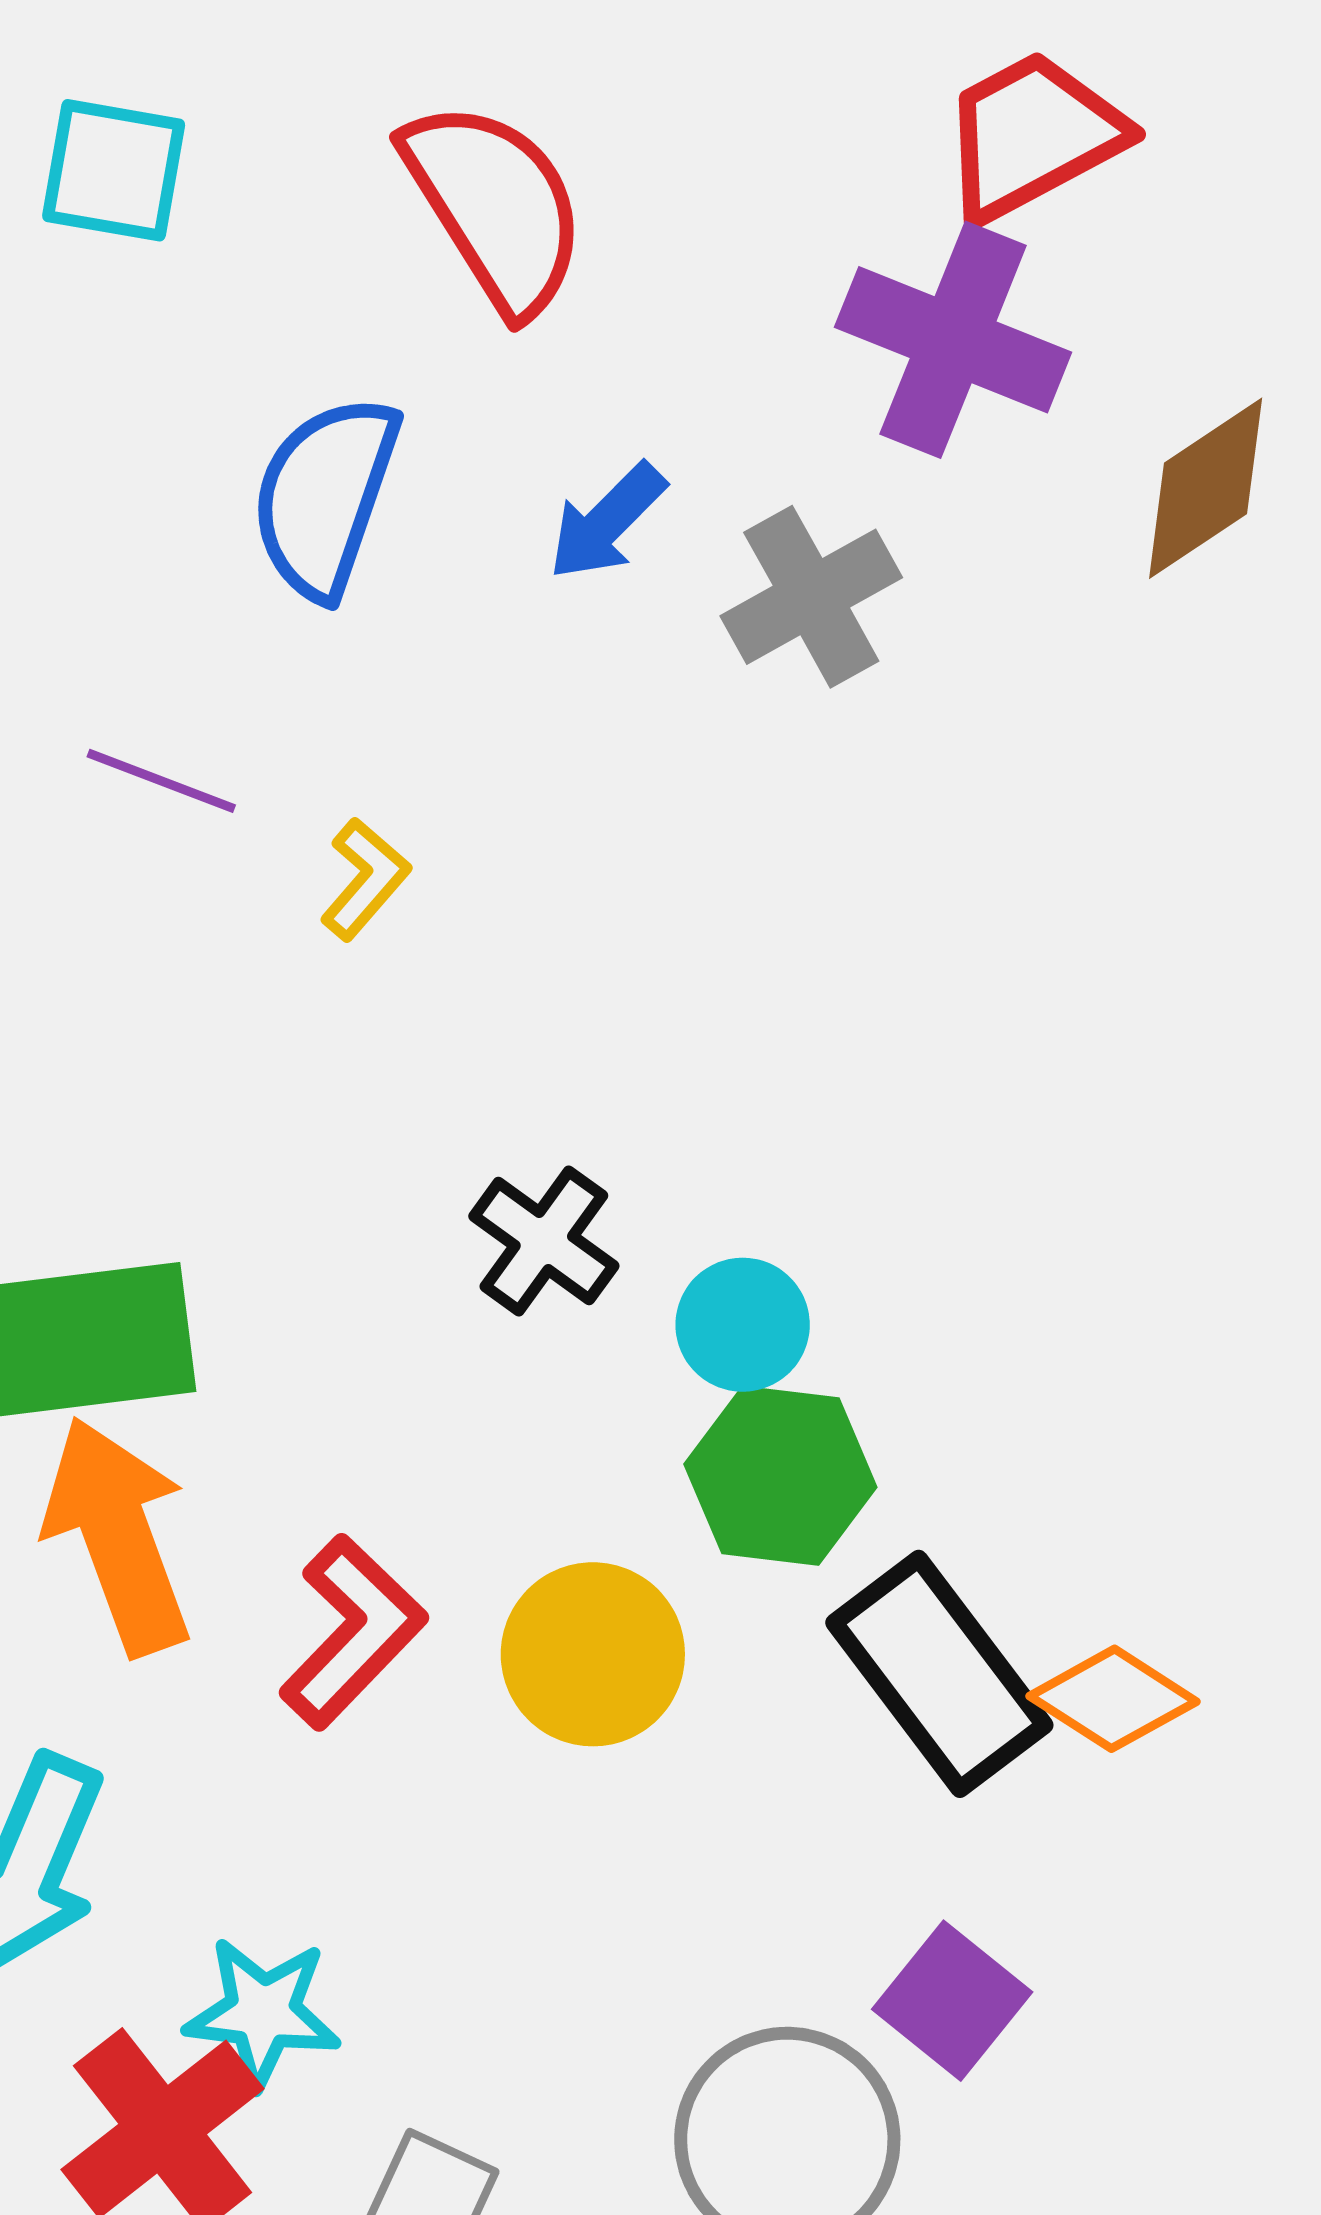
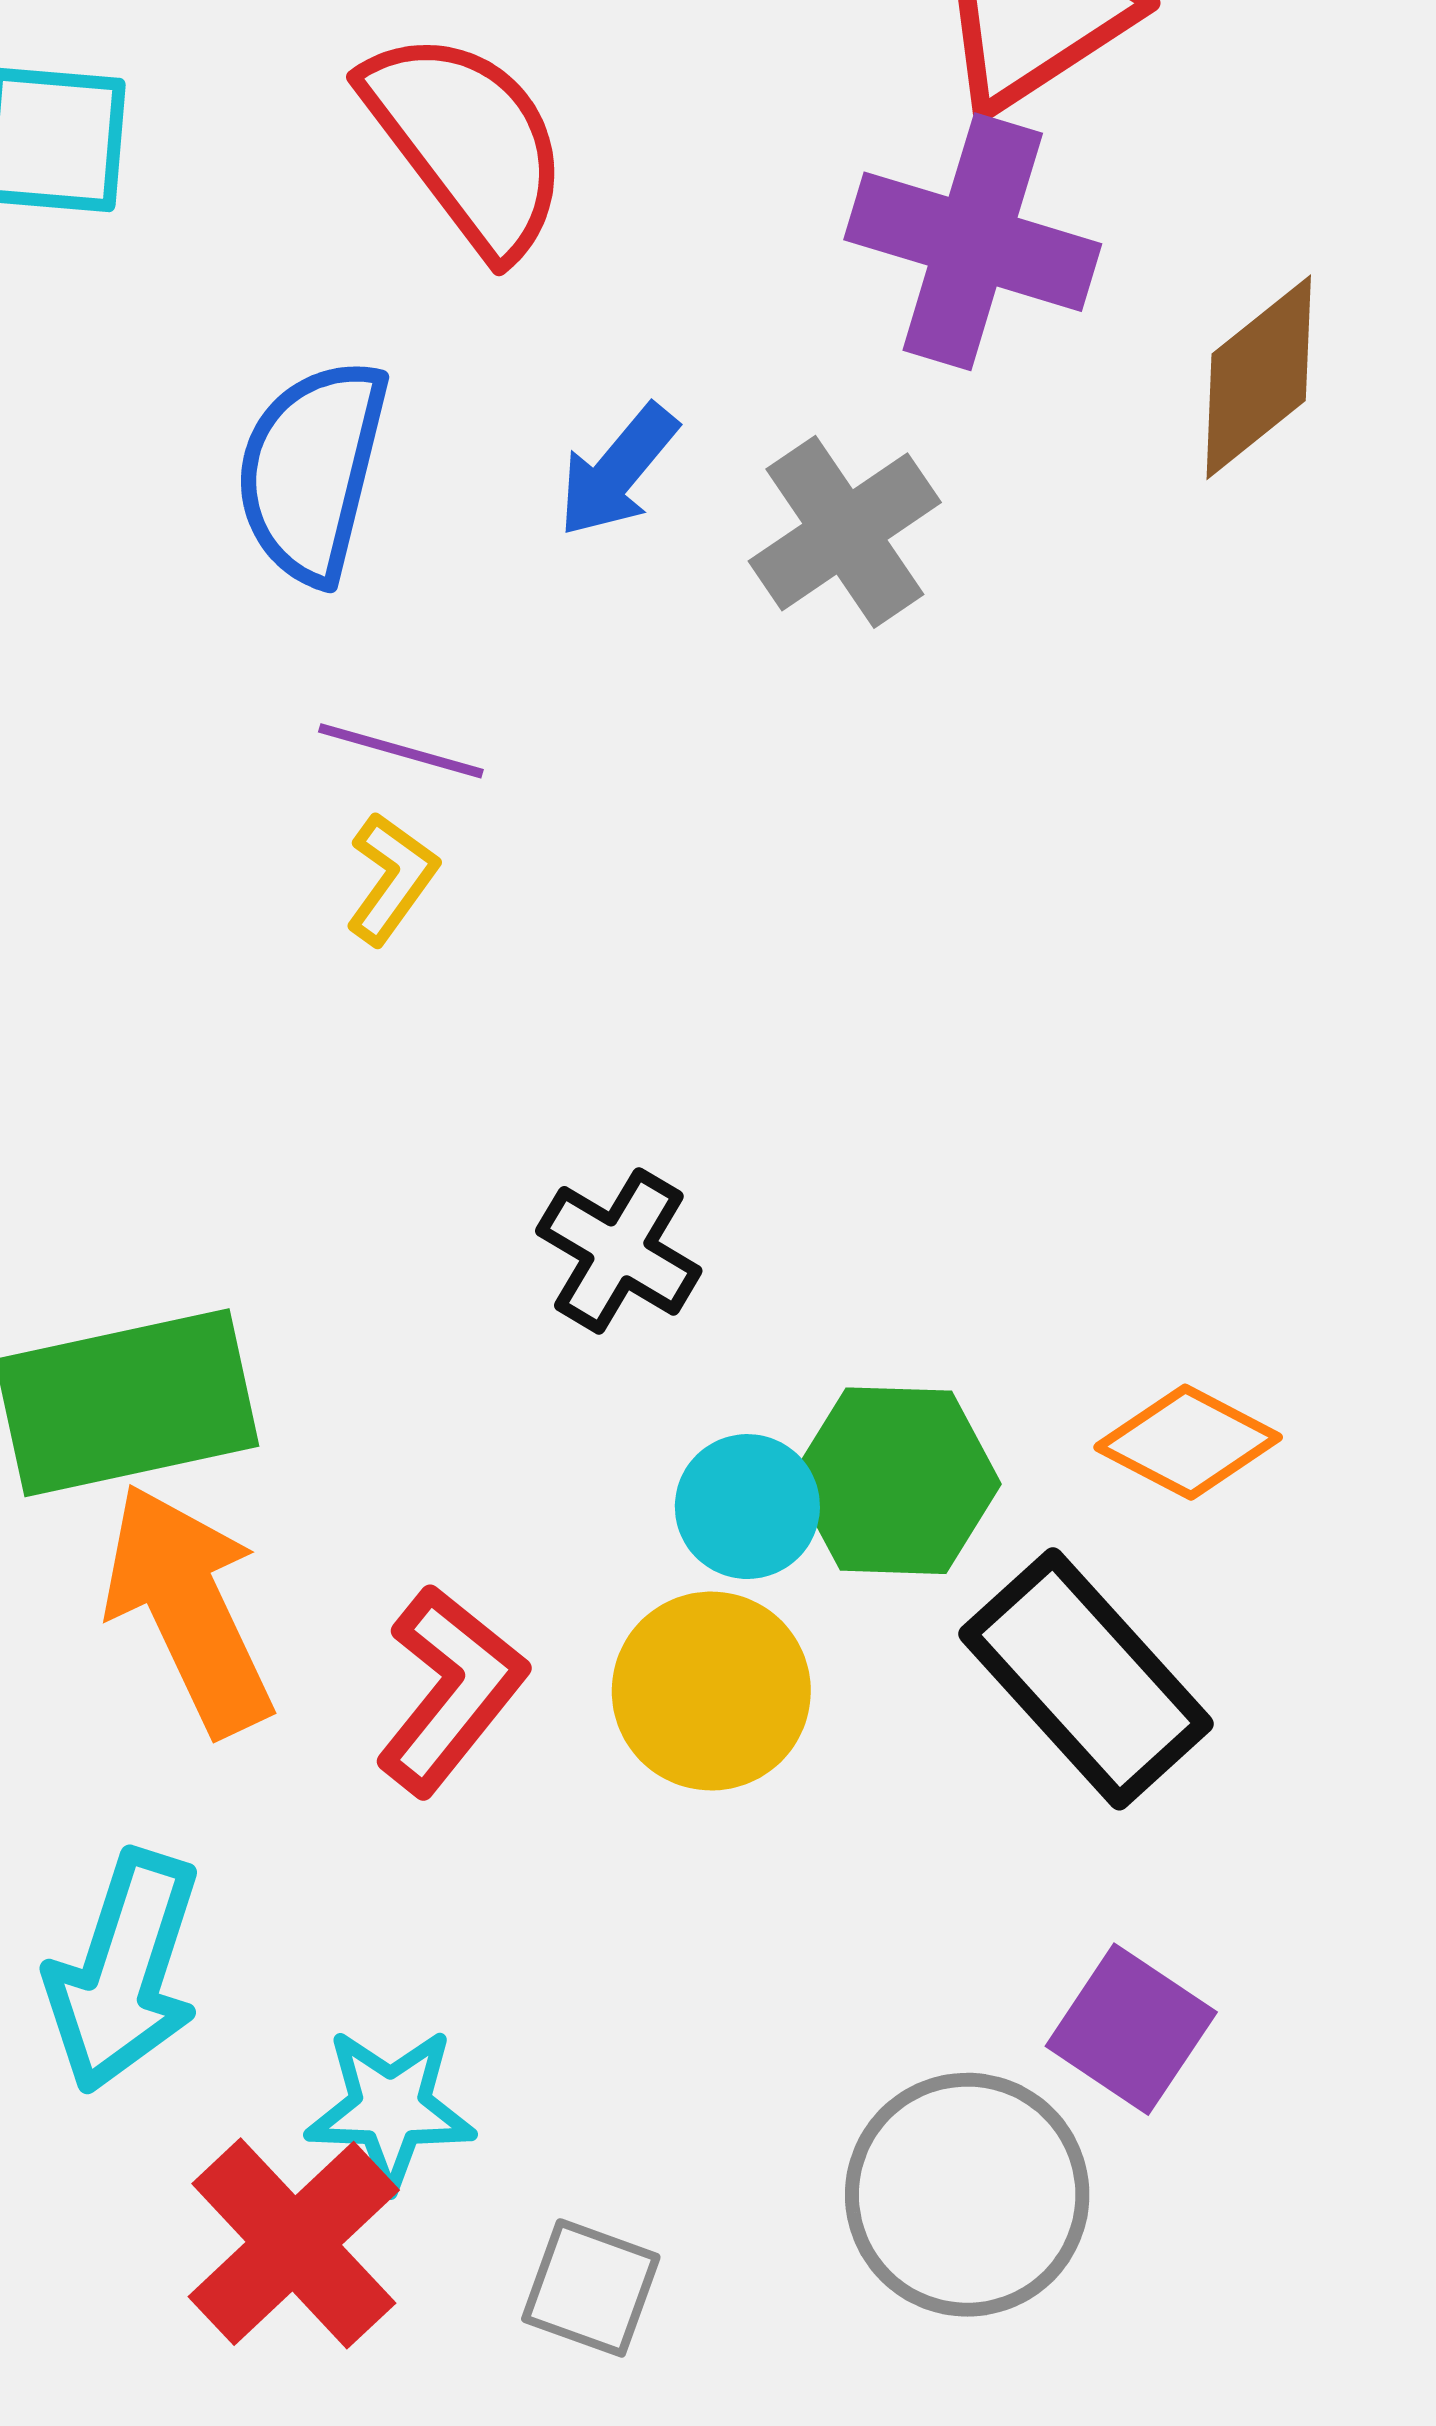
purple line: (161, 781) -> (401, 751), moved
cyan circle: (743, 1325) -> (747, 1507), moved
orange diamond: (1113, 1699) -> (1188, 1442), moved

